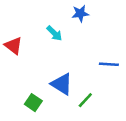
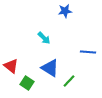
cyan arrow: (54, 33) -> (44, 38), moved
red triangle: (13, 46) -> (11, 66), moved

